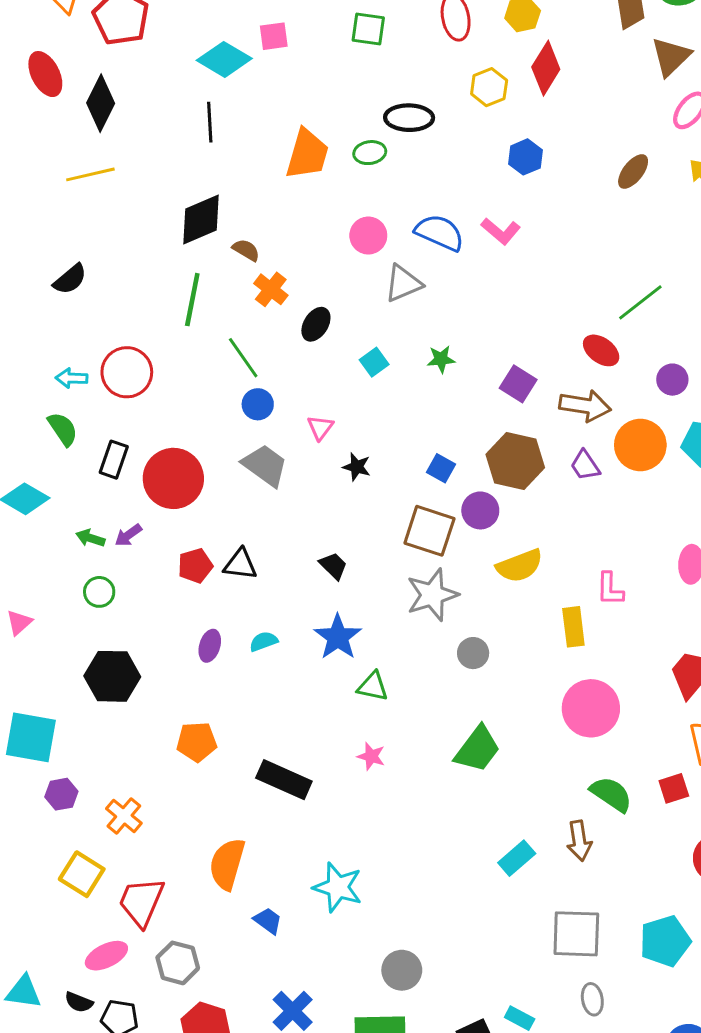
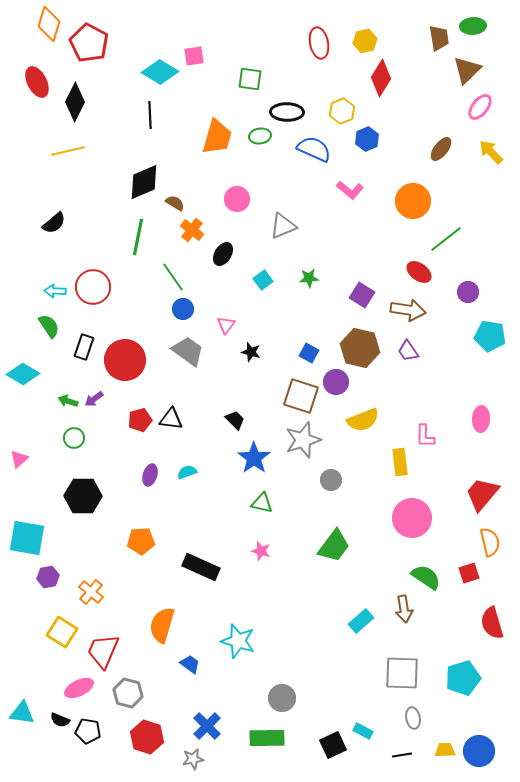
green square: (368, 29) -> (250, 79), moved
yellow hexagon: (489, 87) -> (342, 111), moved
blue semicircle: (440, 233) -> (314, 149), moved
pink circle: (368, 236) -> (237, 199), moved
orange circle: (640, 445) -> (413, 201), moved
blue star: (338, 637) -> (254, 458), moved

